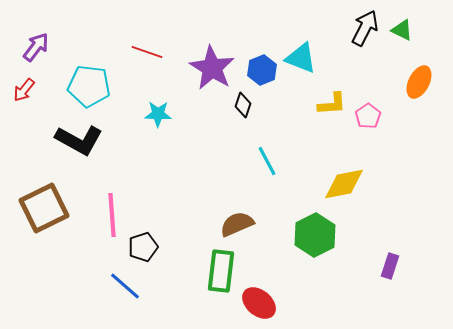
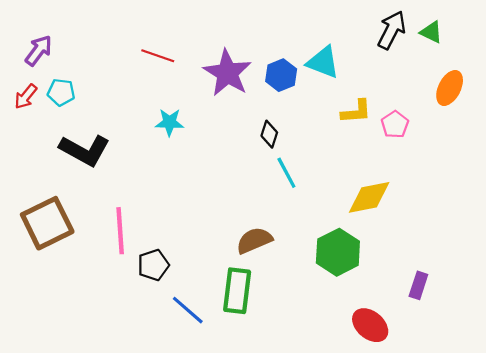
cyan pentagon: (89, 86) -> (61, 92), moved, size x0.6
black diamond: (243, 105) -> (269, 134), moved
blue line: (125, 286) -> (188, 310), moved
red ellipse: (259, 303) -> (370, 325), moved

